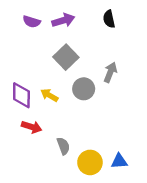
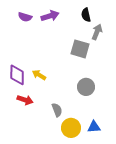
gray square: (66, 57) -> (80, 49), moved, turned -30
gray arrow: (110, 72) -> (97, 32), moved
gray circle: (84, 89) -> (86, 87), moved
gray semicircle: (63, 146) -> (57, 110), moved

